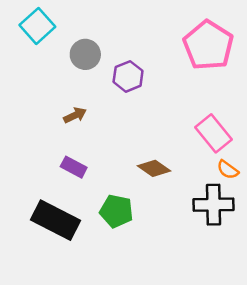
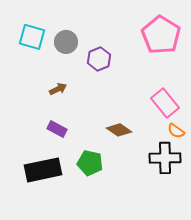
cyan square: (37, 26) -> (32, 37), moved, turned -32
black rectangle: (56, 220) -> (43, 170), turned -39

